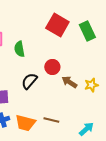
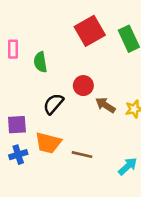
red square: (57, 25) -> (90, 31), turned 30
orange trapezoid: (25, 123) -> (48, 143), moved

